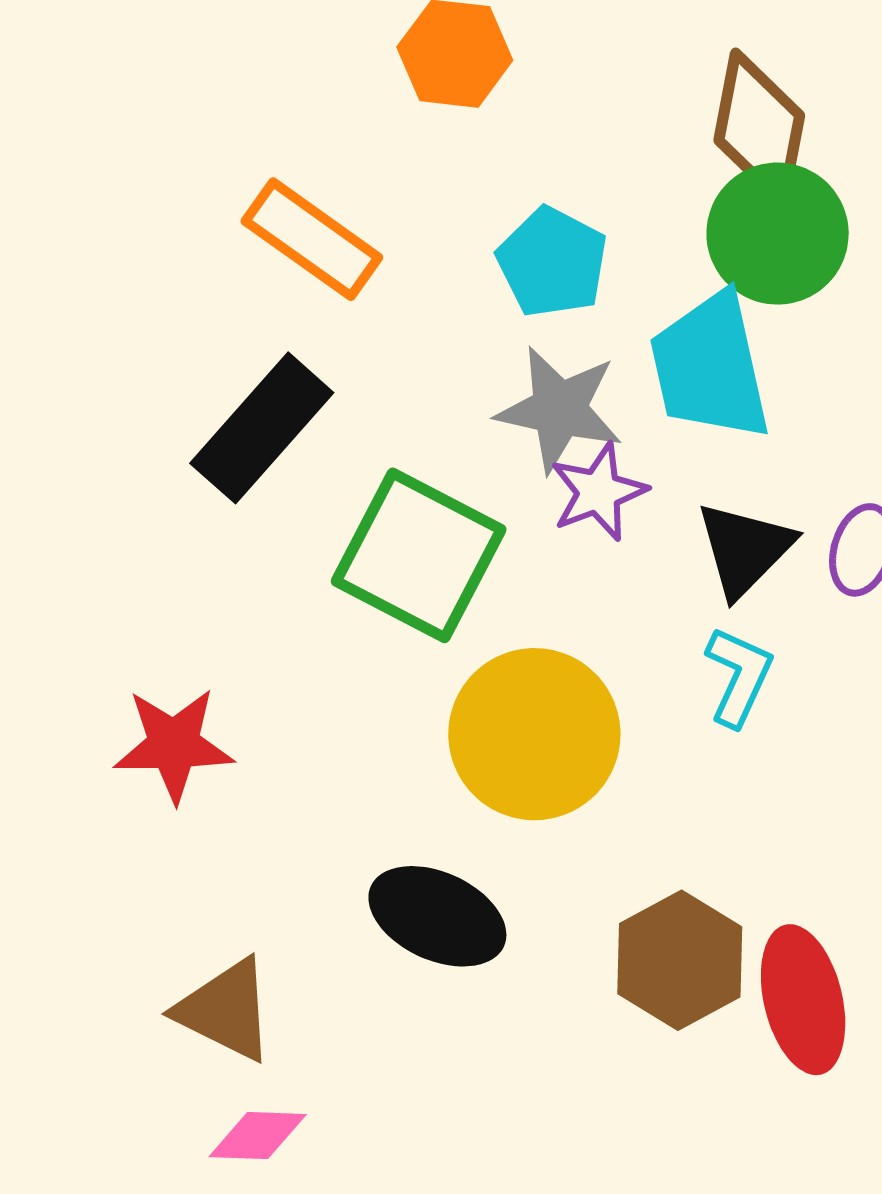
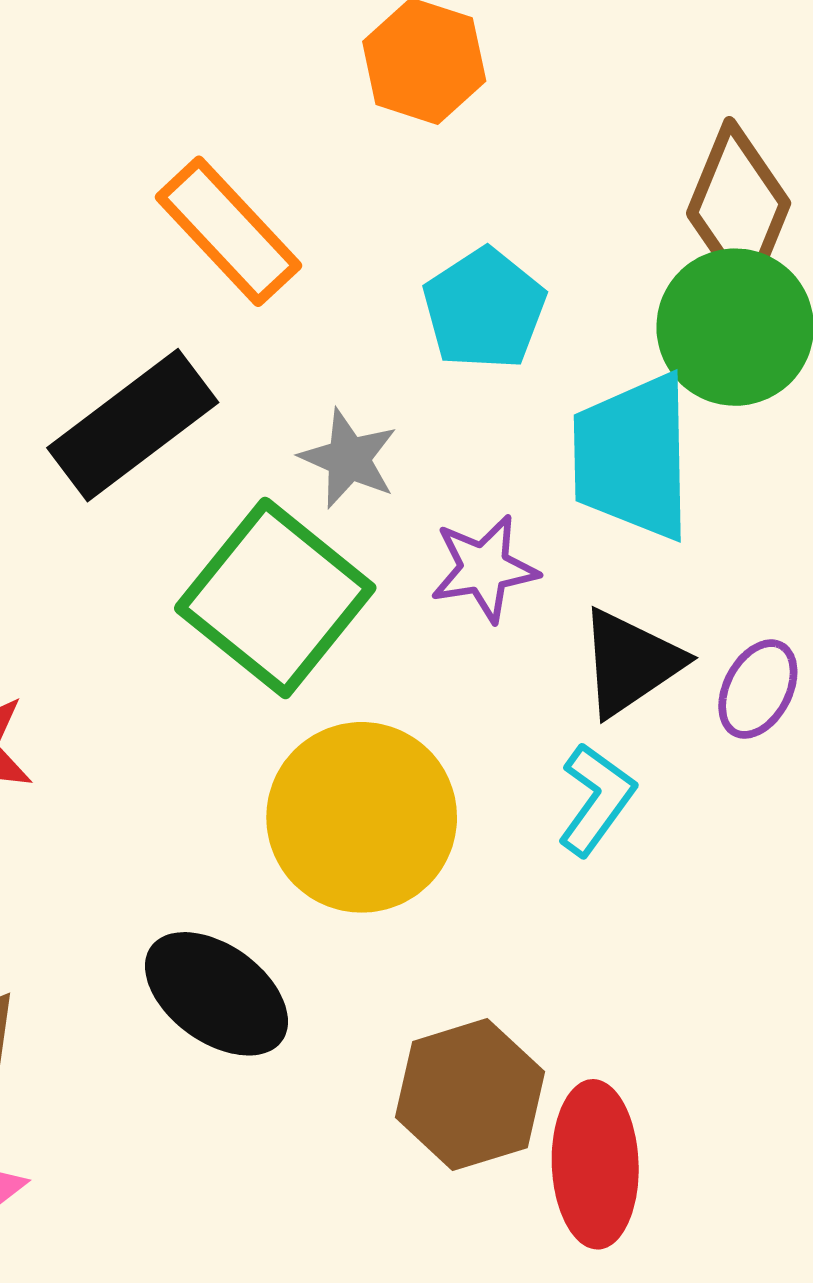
gray star: (559, 409) -> (349, 459), moved, size x0.7

